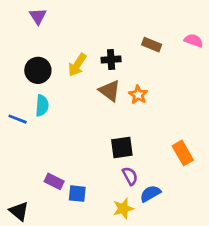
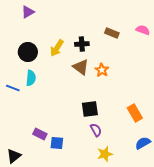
purple triangle: (38, 16) -> (28, 12), turned 32
blue semicircle: (150, 194) -> (143, 143), moved
yellow star: (123, 208) -> (105, 154), moved
black triangle: (19, 211) -> (14, 156), turned 42

